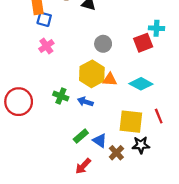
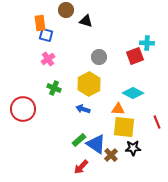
orange triangle: (110, 79) -> (118, 109), moved
green cross: (61, 96) -> (54, 88), moved
red line: (159, 116) -> (157, 122), moved
blue triangle: (100, 141) -> (96, 144), size x1.5

